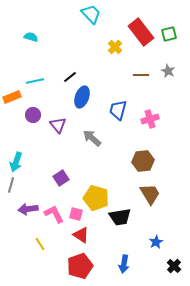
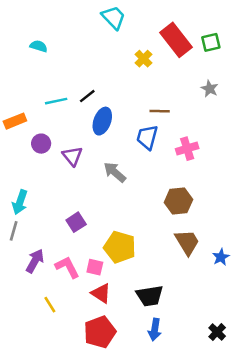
brown line: (141, 75) -> (160, 111), moved
cyan line: (35, 81) -> (56, 101), moved
purple arrow: (28, 209) -> (35, 261), turned 126
black trapezoid: (120, 217) -> (150, 296), moved
blue star: (156, 242) -> (221, 257), moved

